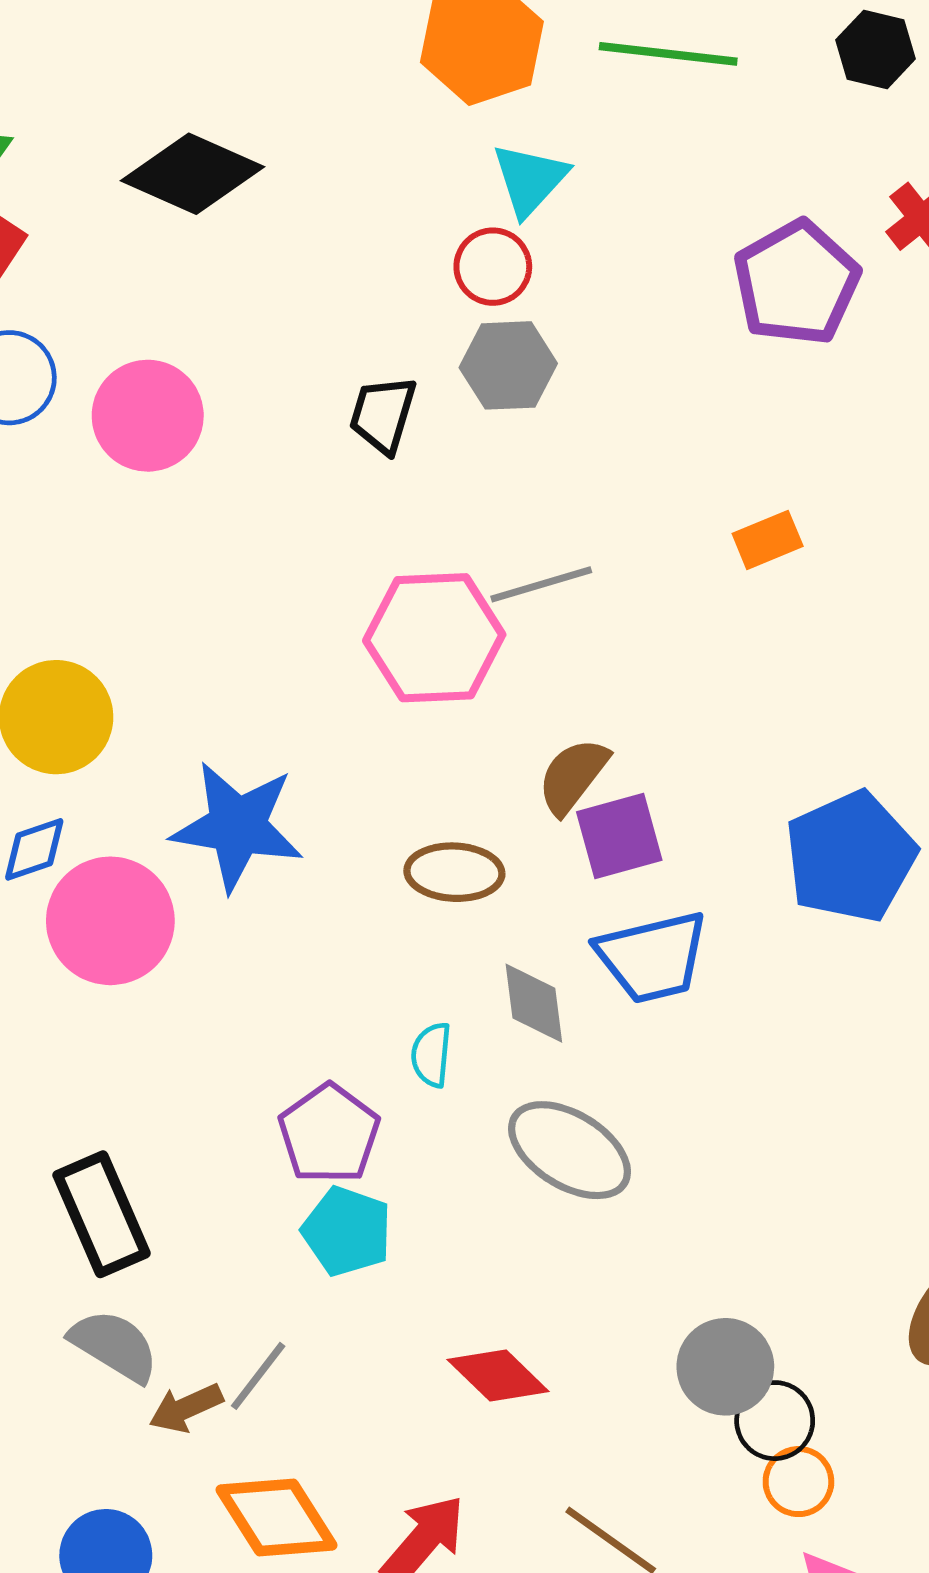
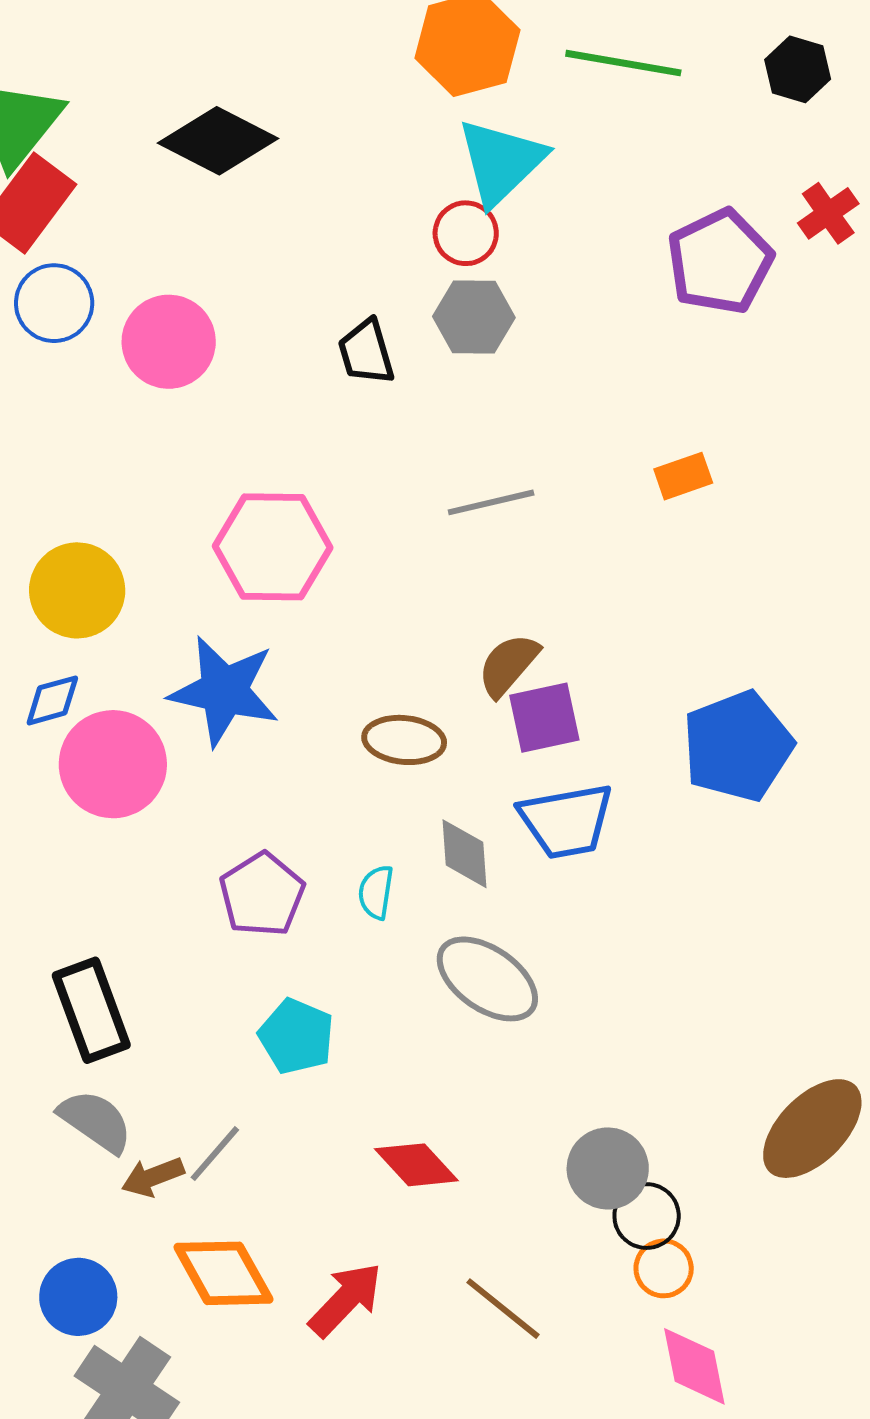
cyan triangle: (530, 179) -> (501, 162), size x1.4
black trapezoid: (383, 415) -> (366, 352), turned -36
pink hexagon: (434, 638) -> (273, 547), moved
purple pentagon: (329, 1134) -> (262, 895), moved

